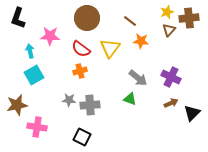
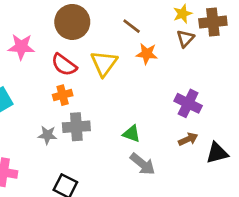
gray arrow: (138, 78) -> (143, 164), moved
gray cross: (90, 105) -> (76, 127), moved
black triangle: (192, 113) -> (217, 153), turned 30

